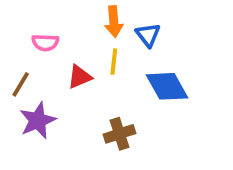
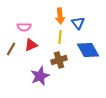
red triangle: (80, 77) -> (31, 45), moved
purple star: (38, 121) -> (40, 76), moved
brown cross: (119, 134) -> (59, 60), moved

